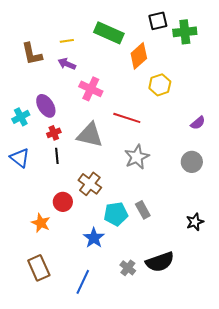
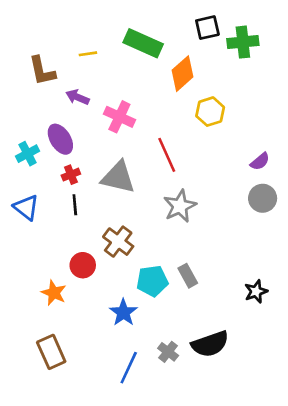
purple arrow: (67, 64) -> (77, 97), moved
red line: (127, 118) -> (167, 155), turned 48
gray circle: (192, 162) -> (263, 198), moved
blue line: (83, 282) -> (129, 368), moved

